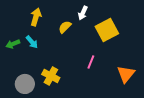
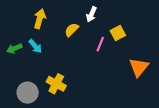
yellow square: (107, 30) -> (118, 33), size x0.6
pink line: (91, 62) -> (100, 44), moved
orange triangle: (126, 74) -> (139, 67), moved

